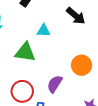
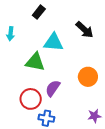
cyan triangle: (44, 31) -> (53, 42), size x1.5
purple semicircle: (55, 84) -> (53, 88), moved

